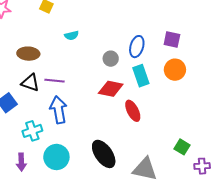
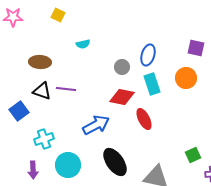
purple square: (172, 39) -> (196, 48), moved
blue arrow: (58, 110) -> (96, 125), moved, turned 72
green square: (182, 147) -> (193, 155), turned 35

